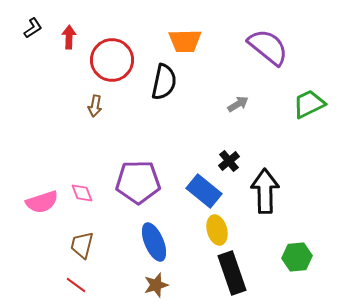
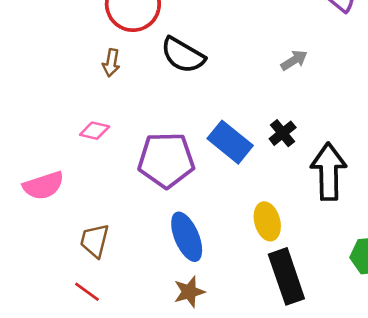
black semicircle: (164, 82) -> (183, 55), moved, turned 108
blue rectangle: (204, 191) -> (230, 142), moved
pink diamond: (82, 193) -> (95, 131), moved, turned -55

